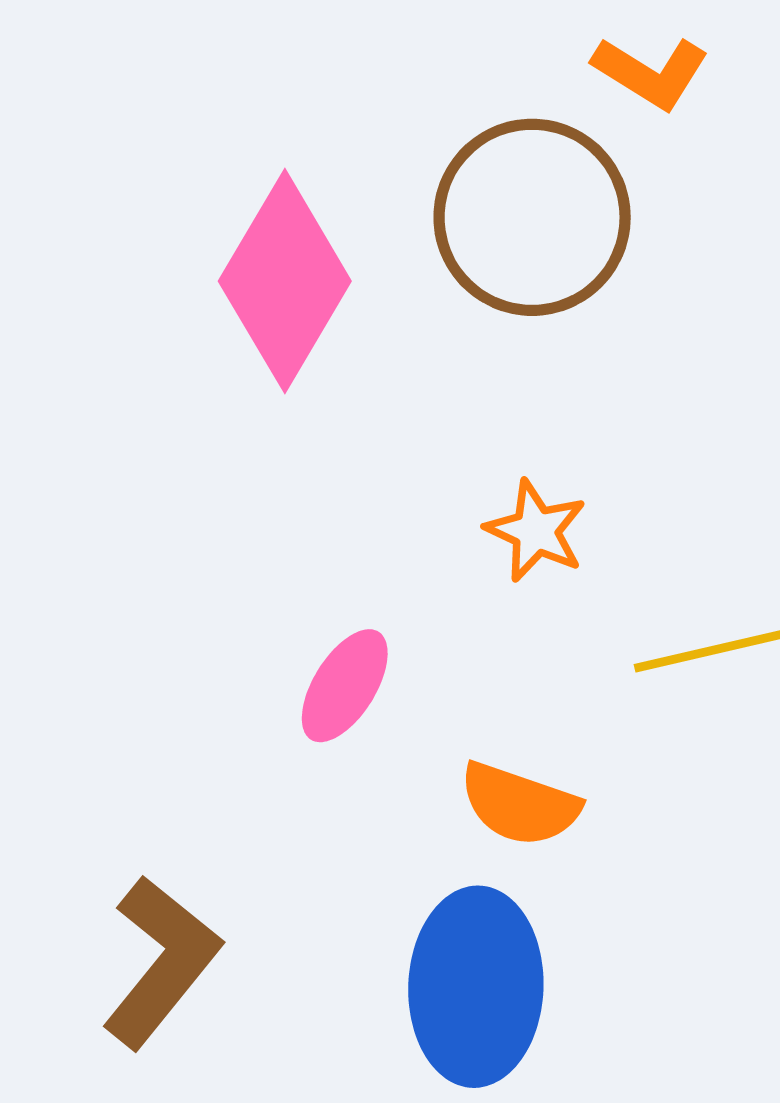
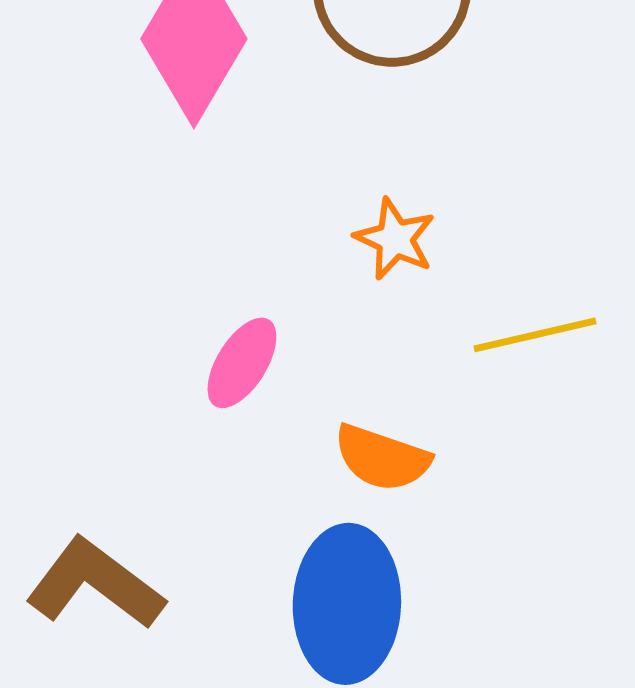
brown L-shape: (161, 962) -> (95, 584), turned -92

